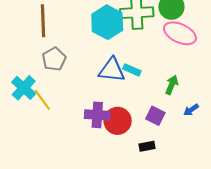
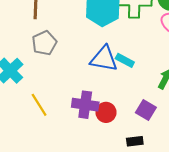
yellow line: (42, 100) -> (39, 105), moved
red circle: (118, 121) -> (106, 112), size x0.7

